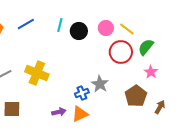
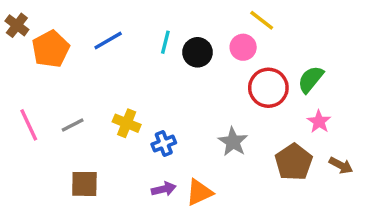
yellow line: (127, 29) -> (262, 20), moved
yellow cross: (37, 73) -> (127, 123), size x0.7
blue cross: (82, 93) -> (164, 143), moved
brown arrow: (160, 107) -> (341, 165), moved, turned 88

